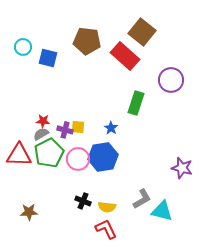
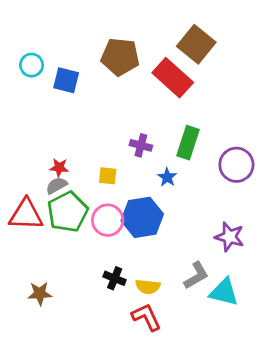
purple circle: (171, 80) -> (236, 165), moved
blue star: (111, 128) -> (167, 177), moved
purple cross: (65, 130) -> (141, 145), moved
purple star: (182, 168) -> (229, 237), moved

